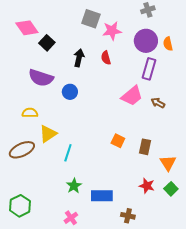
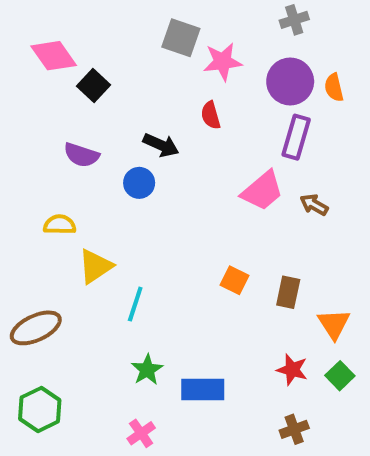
black arrow: (79, 58) -> (161, 145), moved, turned 102
purple semicircle: (41, 78) -> (81, 155), size x0.7
brown ellipse: (22, 150) -> (36, 328), moved
brown cross: (128, 216) -> (294, 429), moved, turned -32

